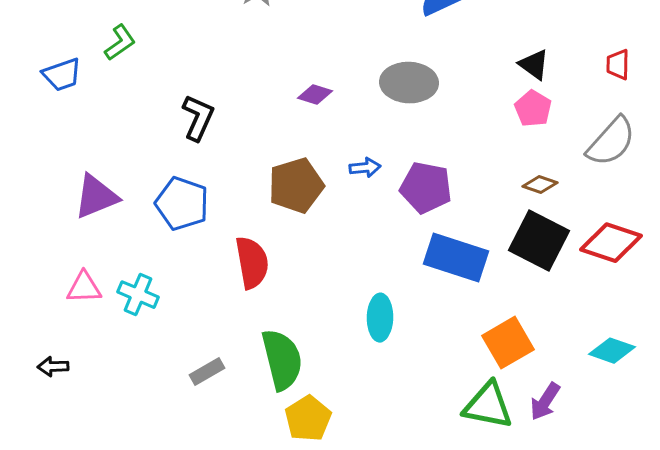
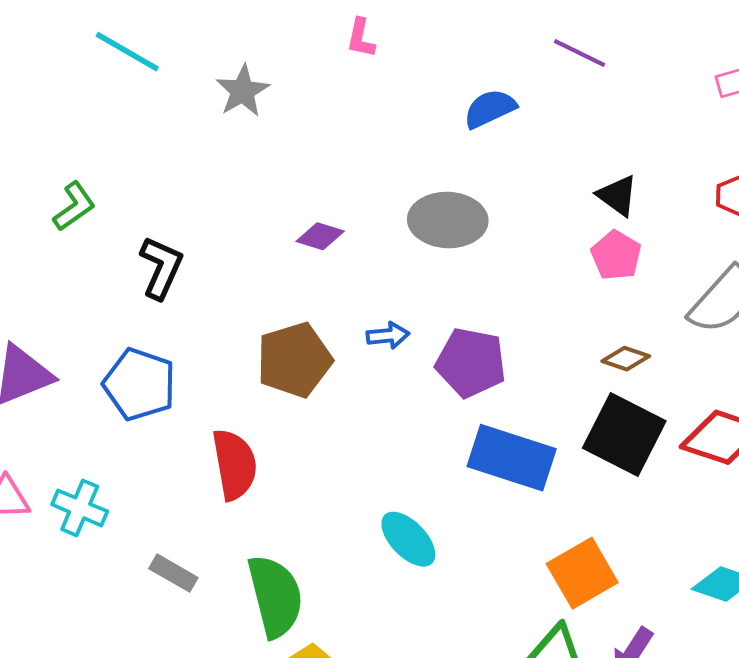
green L-shape: (120, 43) -> (74, 206), moved
cyan ellipse: (380, 318) -> (408, 539), turned -45
gray rectangle: (207, 372) -> (173, 573), moved, turned 60

